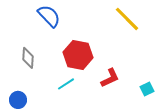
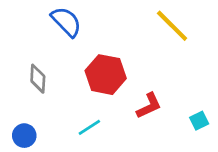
cyan line: (66, 84) -> (89, 127), moved

